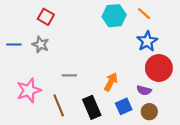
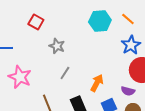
gray star: (41, 45) -> (57, 46), moved
gray line: (69, 75) -> (65, 73), moved, turned -56
pink star: (29, 90) -> (20, 77), moved, turned -30

